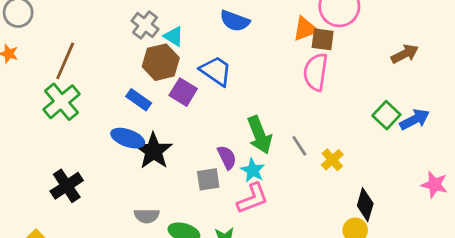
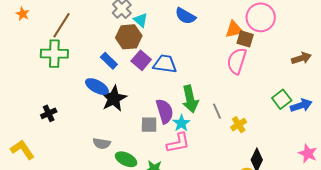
blue trapezoid: (216, 71) -> (165, 64), moved, turned -35
green cross: (61, 102) -> (54, 54), turned 32
purple semicircle: (227, 157) -> (165, 111), size x1.4
black cross: (67, 186) -> (49, 113), size x0.7

